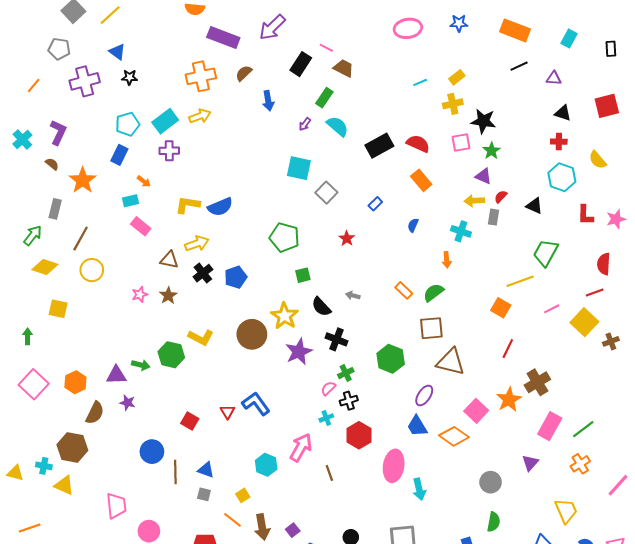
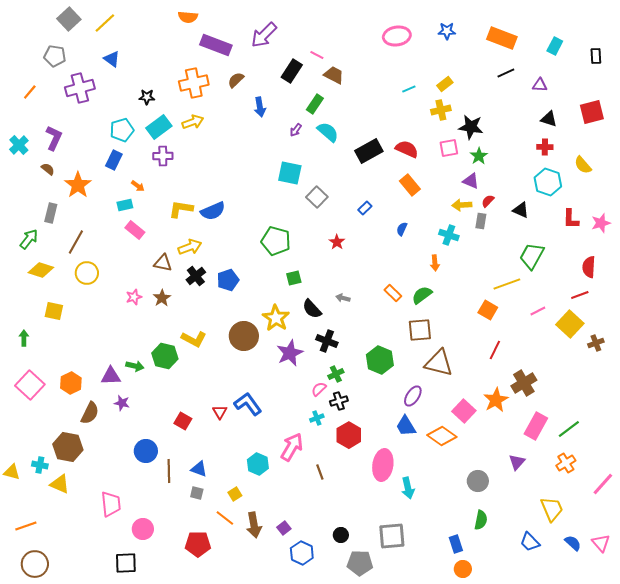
black star: (130, 77) -> (147, 97), moved

